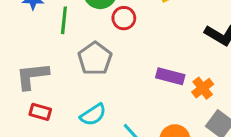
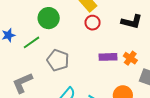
red circle: (124, 18) -> (93, 23), moved
green line: (64, 20) -> (32, 42), turned 66

